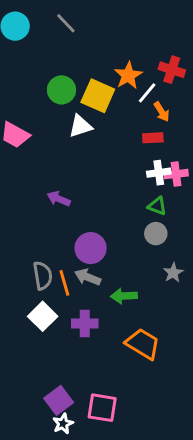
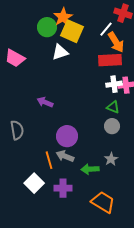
orange star: (128, 75) -> (63, 17), moved
orange arrow: (162, 112) -> (116, 42), size x1.5
red rectangle: (153, 138) -> (110, 60), size x1.6
gray star: (173, 273) -> (111, 159), moved
gray semicircle: (43, 276) -> (17, 130), moved

